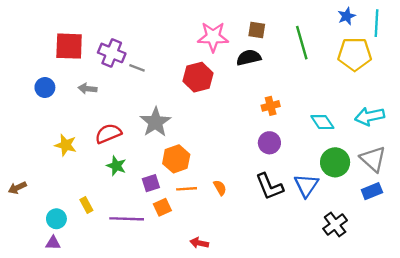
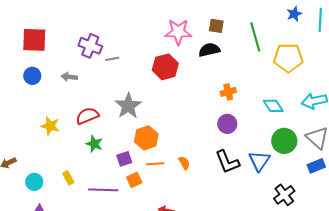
red square: (69, 46) -> (34, 40), moved
yellow pentagon: (355, 54) -> (288, 58), moved
gray line: (137, 68) -> (112, 59), turned -32
cyan circle: (56, 219) -> (34, 182), moved

